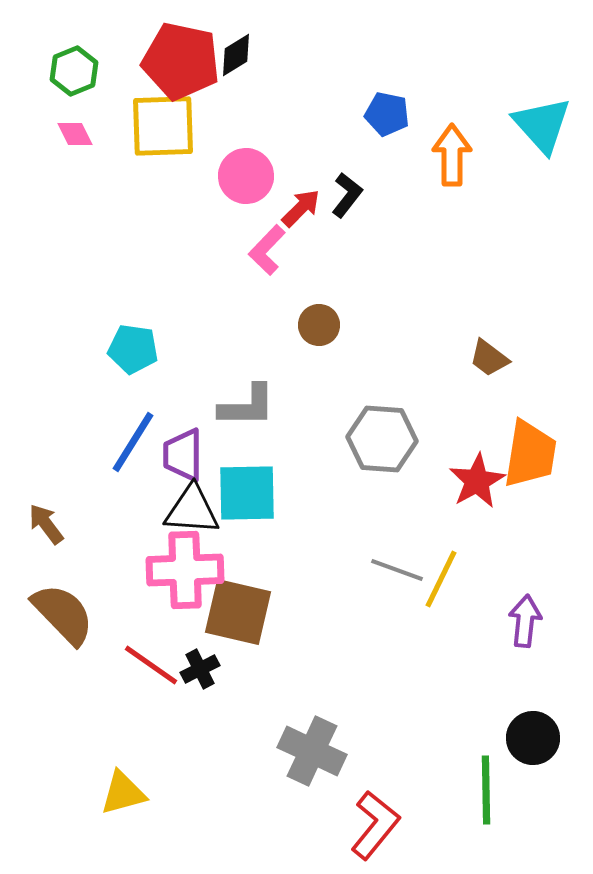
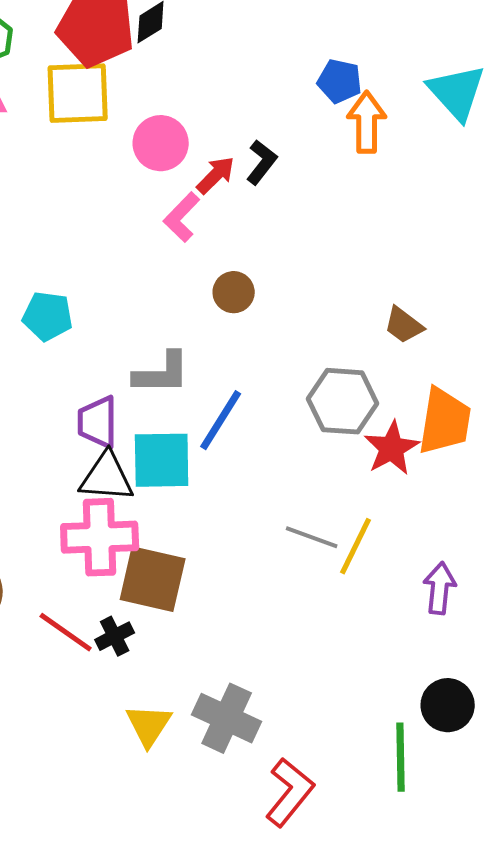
blue pentagon: (387, 114) -> (340, 81), moved
gray hexagon: (382, 439) -> (343, 401), moved
blue line: (133, 442) -> (221, 420), moved
yellow triangle: (123, 793) -> (149, 725), moved, turned -42

